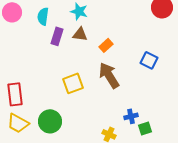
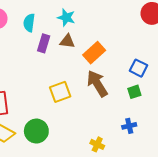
orange rectangle: (106, 45) -> (94, 53), size x1.5
blue cross: (131, 116) -> (129, 126), moved
green square: (145, 128) -> (134, 92), moved

